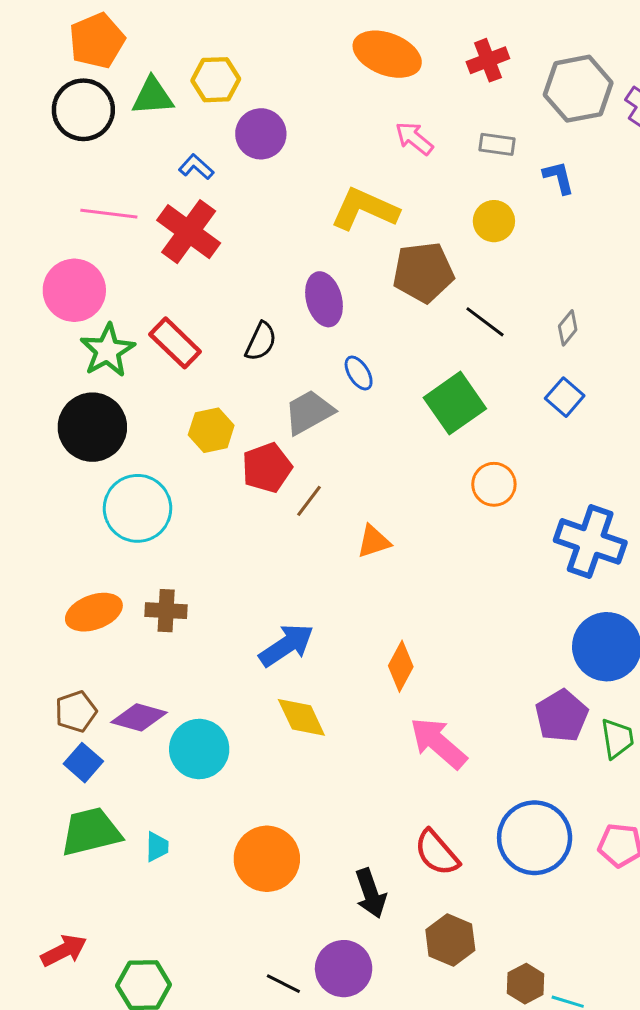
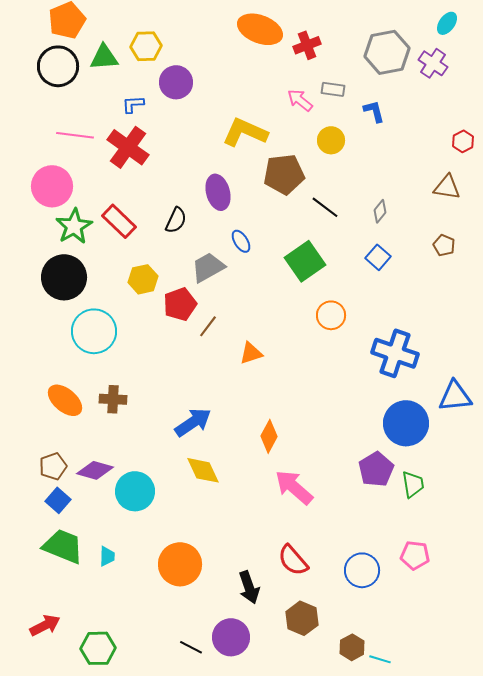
red cross: (488, 60) -> (307, 45), moved
pink arrow: (414, 138) -> (300, 100), moved
blue L-shape: (196, 167) -> (133, 104), turned -45
orange ellipse: (94, 612) -> (65, 400), turned 60
green trapezoid: (91, 832) -> (63, 546), turned 36
blue circle: (535, 838) -> (362, 570), moved, size x0.7

